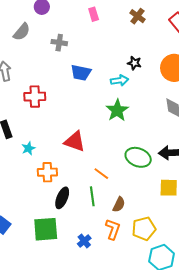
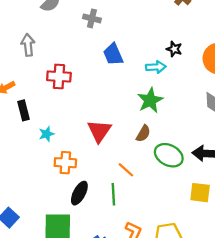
blue trapezoid: (81, 73) -> (113, 54), turned 50
red triangle: (75, 141) -> (99, 131), turned 40
brown semicircle: (119, 204) -> (143, 134), moved

